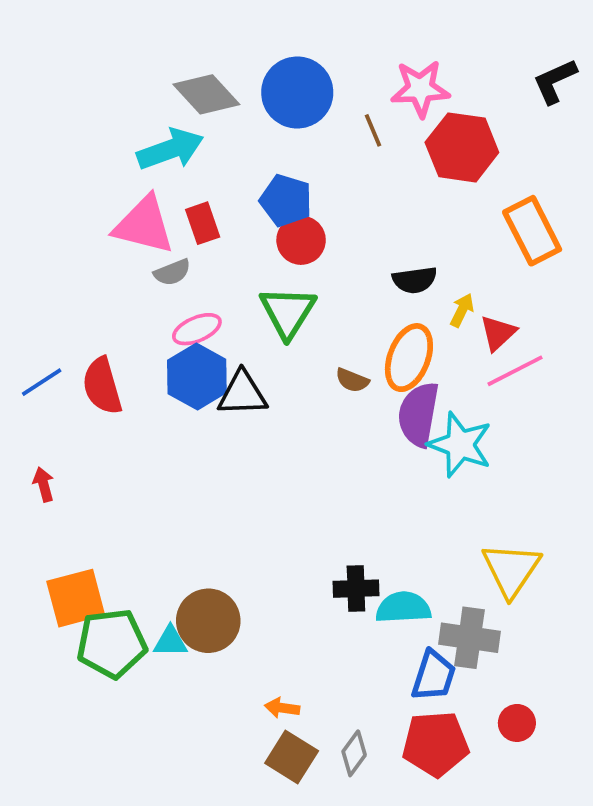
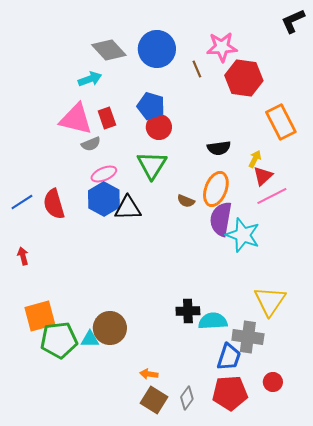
black L-shape: (555, 81) -> (293, 21), moved
cyan arrow: (170, 149) -> (90, 79), size x0.7
yellow arrow: (462, 310) -> (255, 159), moved

